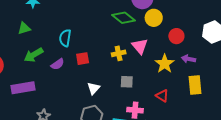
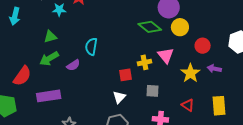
green arrow: (34, 55) -> (49, 59), moved
red square: (83, 59) -> (126, 75), moved
purple semicircle: (58, 64) -> (73, 65), moved
yellow rectangle: (195, 85) -> (219, 106), moved

